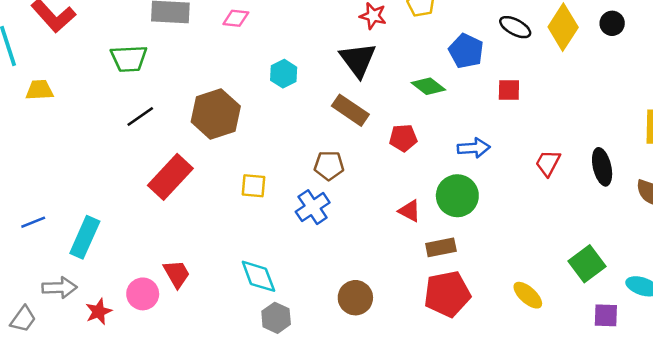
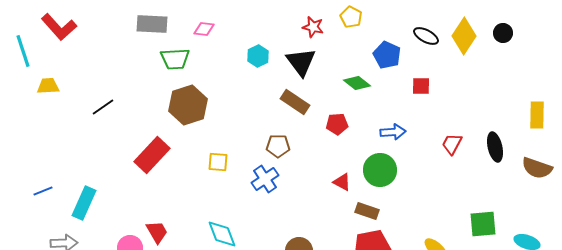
green trapezoid: (129, 59) -> (175, 59), moved
cyan hexagon: (284, 74) -> (258, 56), moved
black line: (140, 116) -> (103, 107), moved
brown rectangle: (441, 247) -> (367, 211), turned 30
green square: (587, 264) -> (483, 224), turned 32

